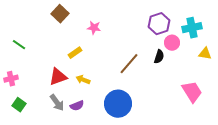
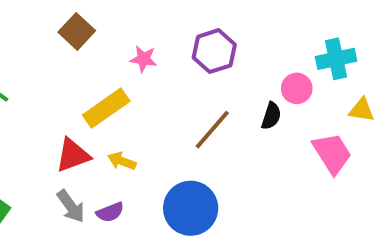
purple hexagon: (159, 24) -> (214, 51), moved
yellow rectangle: (75, 53) -> (106, 108), size x1.6
pink trapezoid: (192, 92) -> (332, 153), moved

